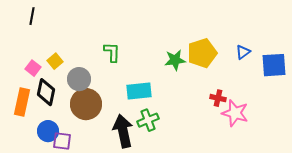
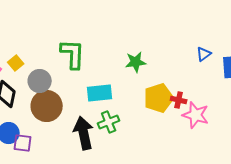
green L-shape: (112, 52) -> (73, 54), size x1.5
yellow pentagon: (202, 53) -> (159, 98), moved

